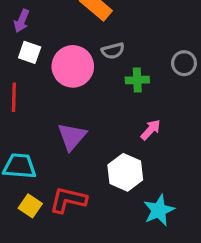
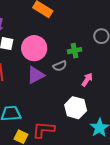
gray semicircle: (113, 51) -> (60, 66), moved
purple triangle: (72, 137) -> (36, 75), moved, turned 30

